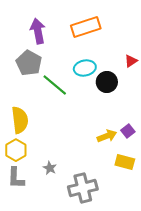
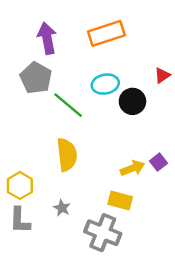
yellow semicircle: (20, 120) -> (67, 155), moved
yellow rectangle: (125, 162) -> (120, 200), moved
gray cross: (83, 188) -> (103, 233), turned 36

